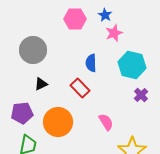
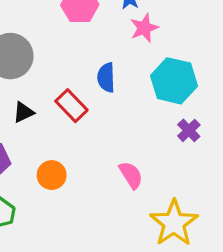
red rectangle: (80, 88) -> (71, 106), moved
orange circle: (58, 122) -> (52, 175), size x0.6

